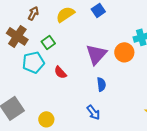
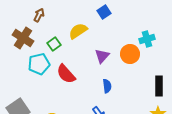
yellow semicircle: (65, 14) -> (78, 31), moved
purple triangle: (96, 54) -> (102, 56), size x0.7
red semicircle: (60, 72) -> (66, 74), size x1.5

